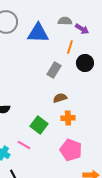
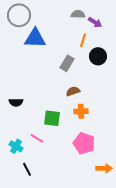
blue triangle: (38, 33) -> (35, 38), moved
green square: (39, 125) -> (52, 118), turned -30

